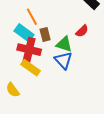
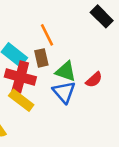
orange line: (32, 17) -> (47, 35), moved
red semicircle: (82, 31) -> (94, 80), moved

